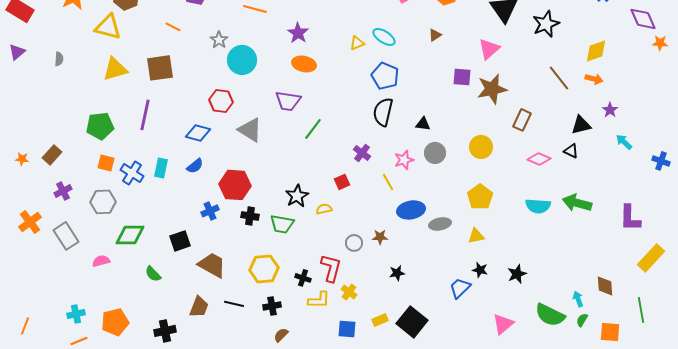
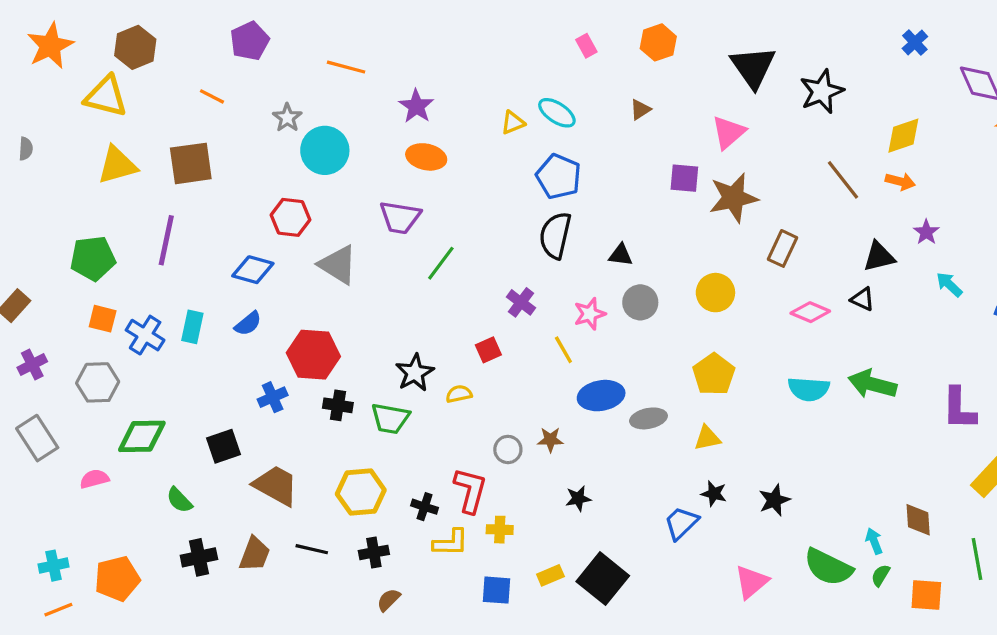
yellow cross: (349, 292) -> (500, 530), turned -35
black cross: (165, 331) -> (199, 557), moved

